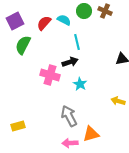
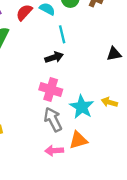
pink cross: (50, 75) -> (51, 90), moved
cyan star: (80, 84) -> (82, 107), moved, size x1.5

